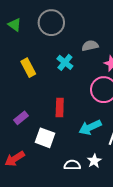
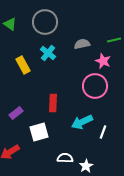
cyan cross: (65, 62) -> (48, 53), moved
white square: (45, 138) -> (39, 132), turned -36
white star: (94, 161) -> (86, 166), moved

